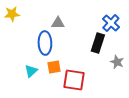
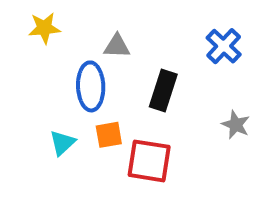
yellow star: (12, 14) -> (44, 28), moved
black rectangle: (98, 43) -> (163, 90), moved

